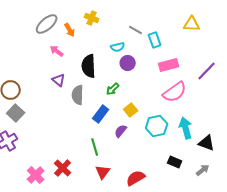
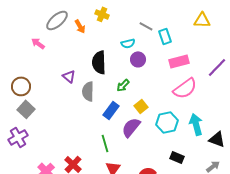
pink arrow: (57, 51) -> (38, 43), moved
purple semicircle: (121, 131) -> (131, 127), size x1.5
black rectangle: (175, 162) -> (177, 157), moved

